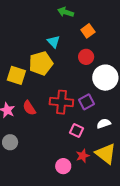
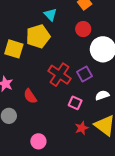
red cross: (61, 102) -> (59, 75), turned 30
red semicircle: (29, 108) -> (30, 96), moved
pink circle: (63, 166) -> (38, 141), moved

